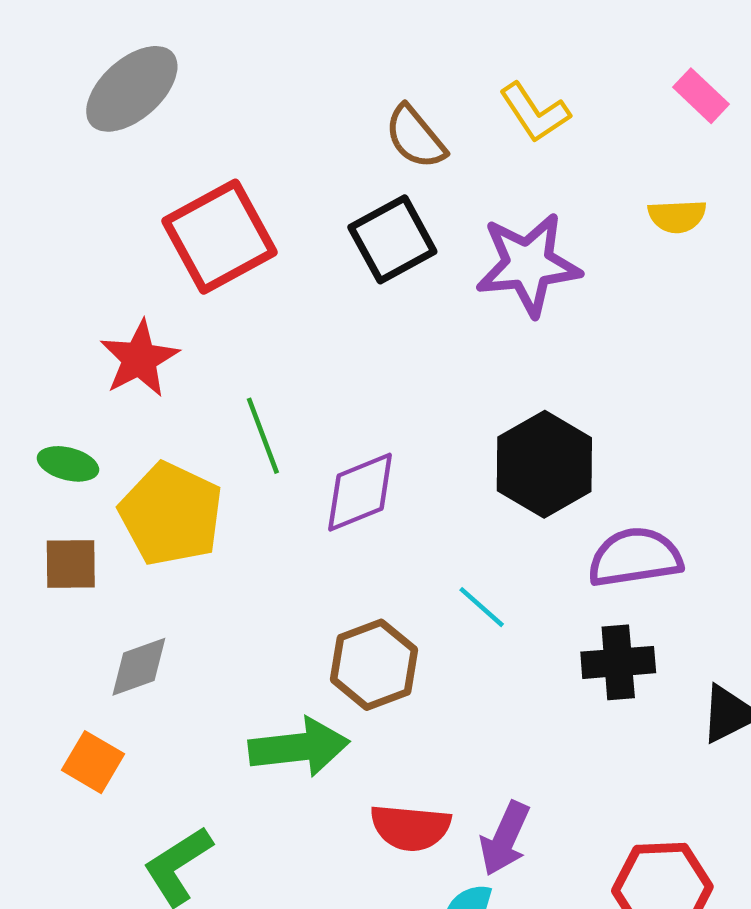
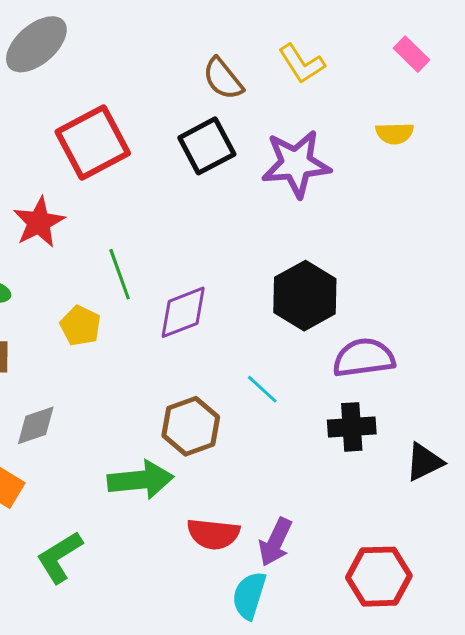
yellow pentagon: (171, 514) -> (80, 326), moved, size x0.6

